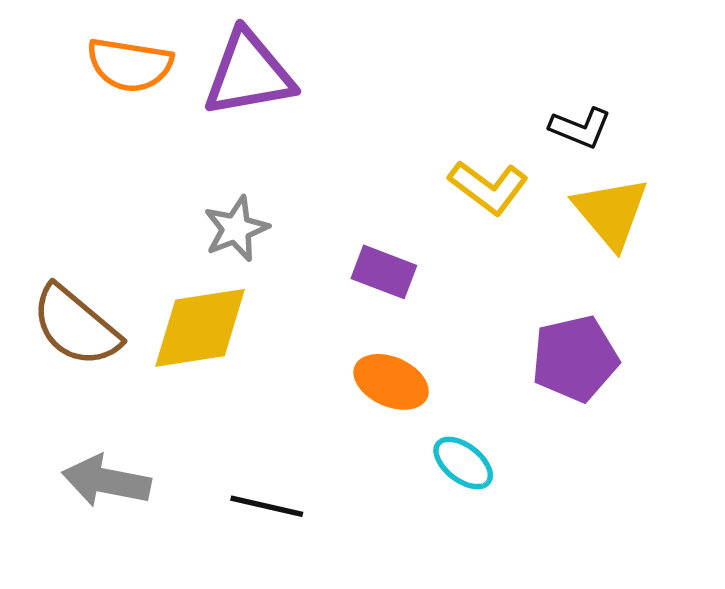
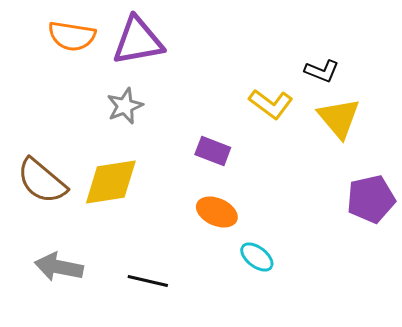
gray star: (236, 229) -> (125, 106), moved
purple pentagon: (575, 358) -> (371, 199), moved

